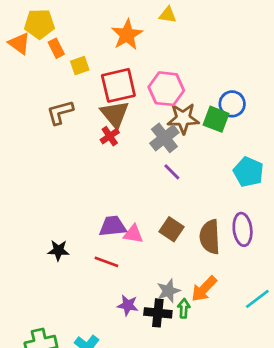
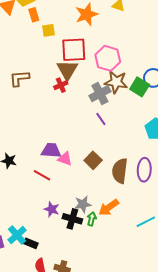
brown L-shape: (60, 112) -> (19, 78), moved

